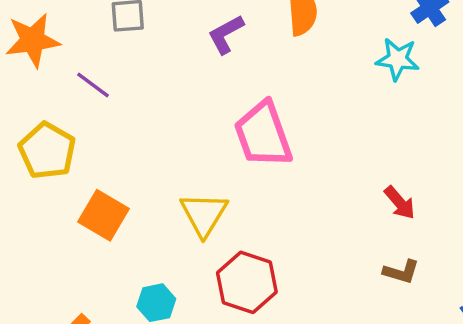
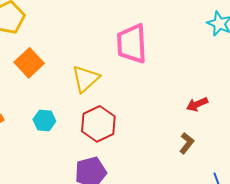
red arrow: (400, 203) -> (197, 104), turned 90
brown L-shape: (401, 272) -> (187, 143), turned -85

